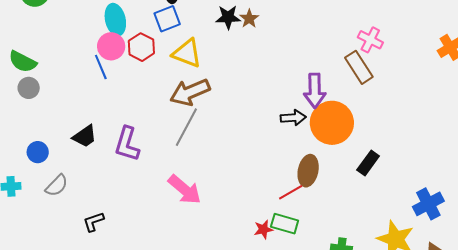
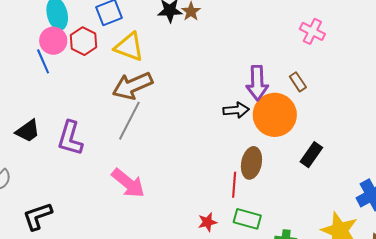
brown rectangle: (359, 67) -> (298, 82), moved, size x0.6
red line: (291, 192) -> (234, 185), turned -55
black L-shape: (93, 222) -> (37, 216), size x1.4
green rectangle: (285, 224) -> (247, 219), moved

